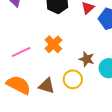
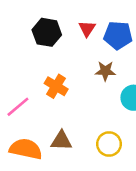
brown star: (87, 59) -> (105, 71), moved
yellow circle: (73, 79) -> (109, 144), moved

